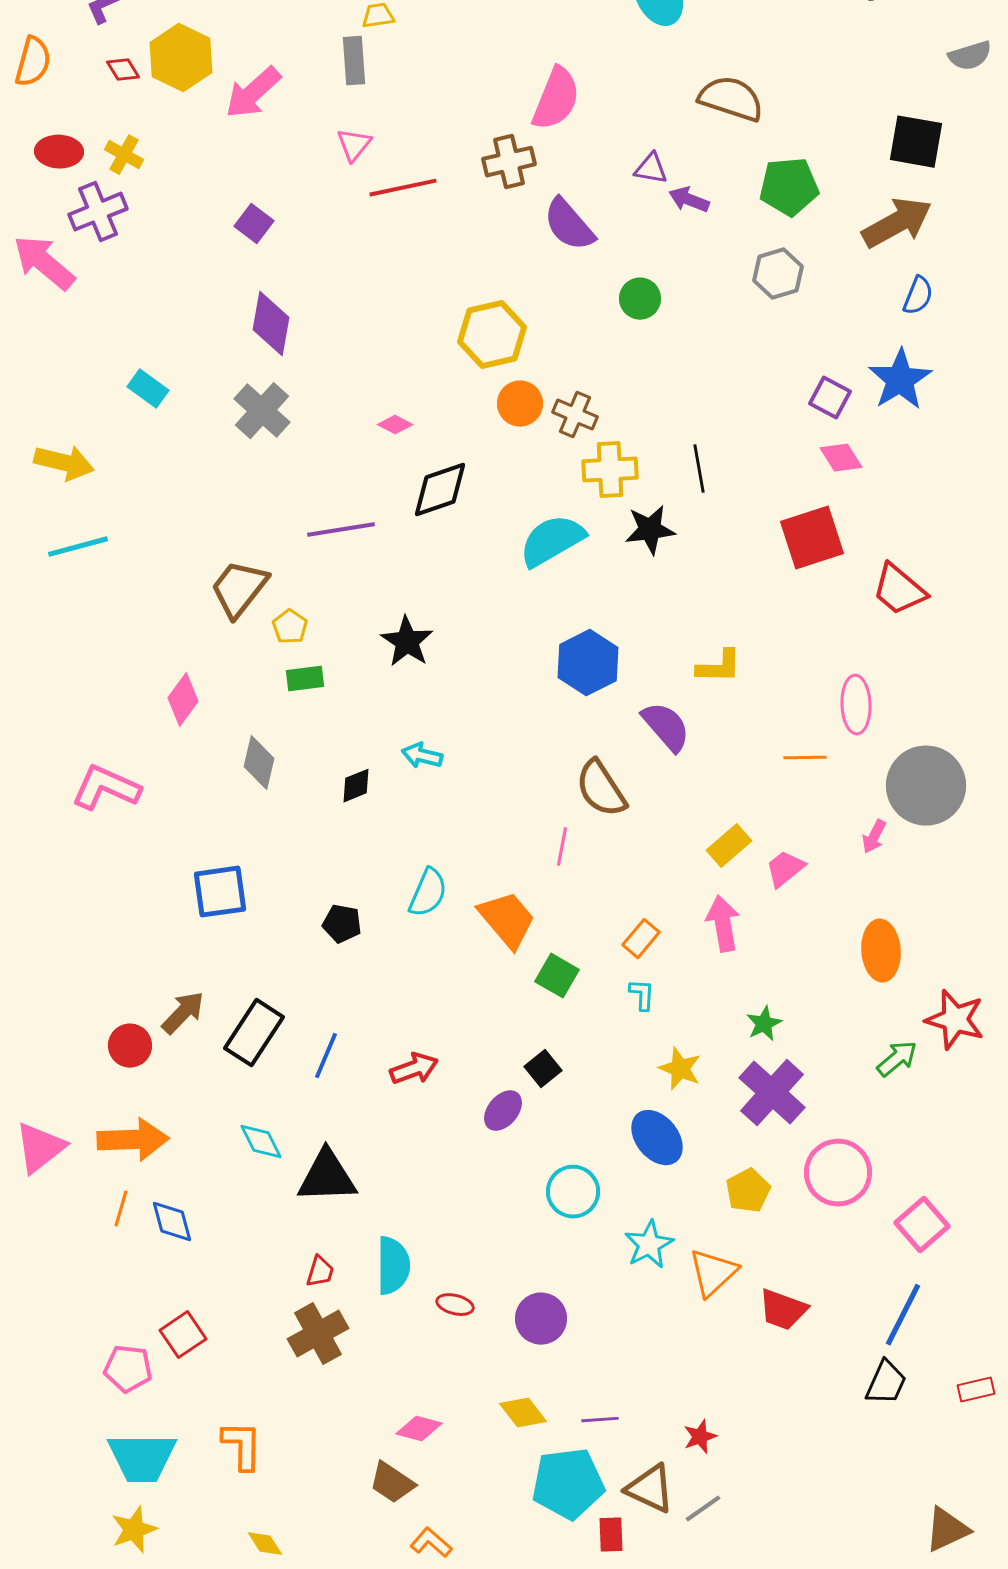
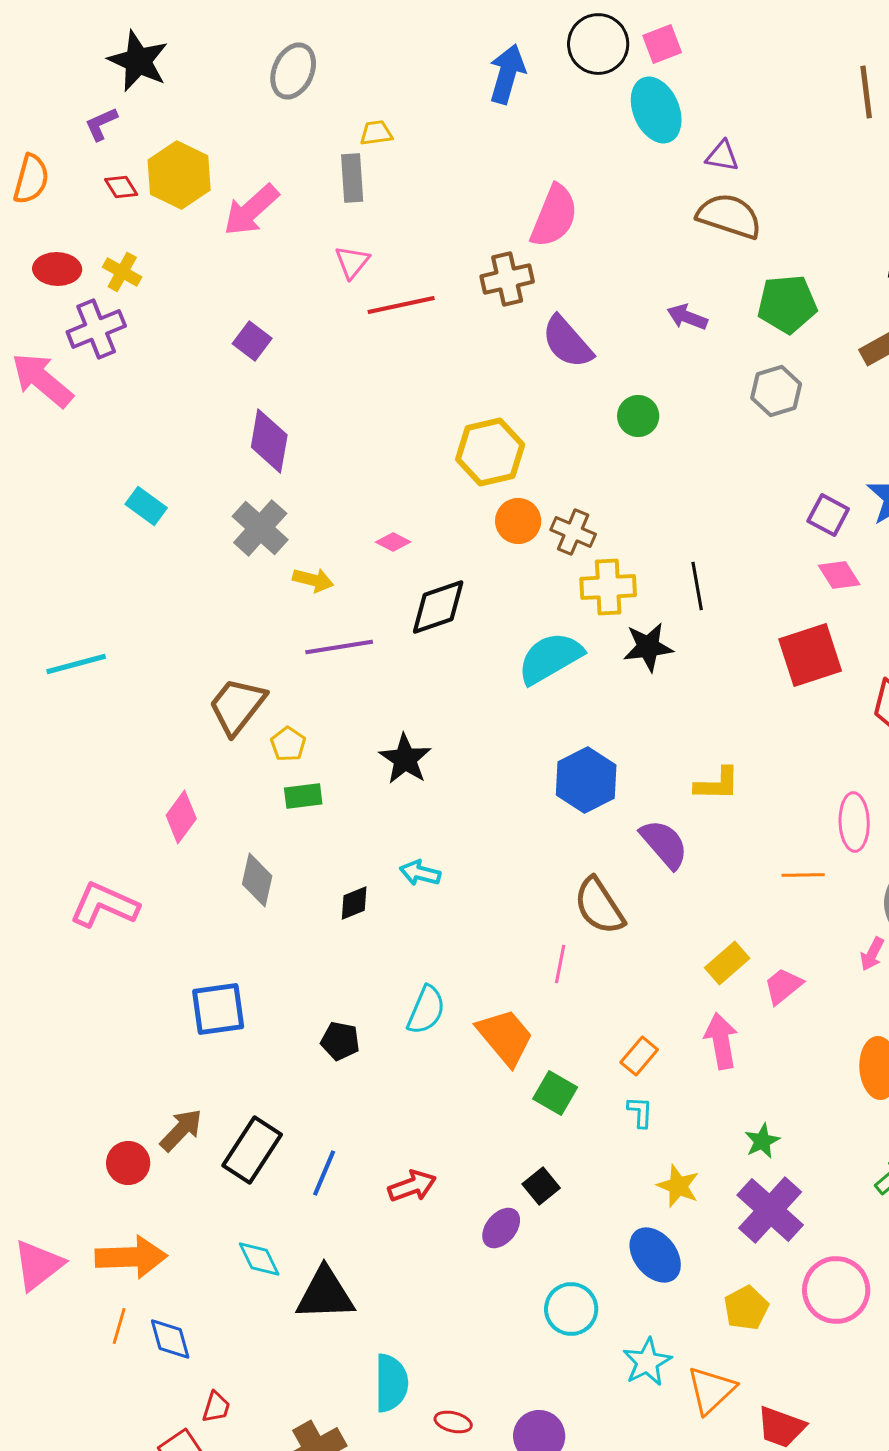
purple triangle: (651, 169) -> (722, 156), moved
yellow arrow: (64, 463) -> (313, 580), moved, size x0.7
red trapezoid: (320, 1272) -> (216, 1407), moved

